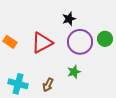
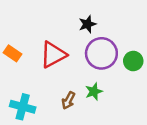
green circle: (105, 39) -> (133, 61), moved
brown arrow: (48, 85) -> (68, 100), moved

